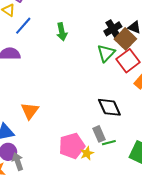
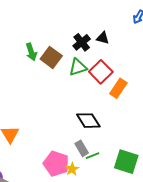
brown square: (125, 39) -> (51, 57), moved
green triangle: (106, 53) -> (78, 67), turned 36
pink pentagon: (72, 146) -> (56, 164), turned -30

